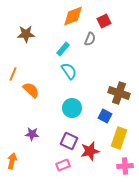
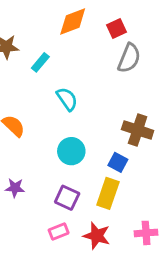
gray semicircle: (90, 39) -> (129, 58), moved, size x1.5
cyan rectangle: (63, 49) -> (40, 62), moved
yellow rectangle: (119, 138) -> (108, 193), moved
red star: (90, 151) -> (97, 236), moved, turned 30

